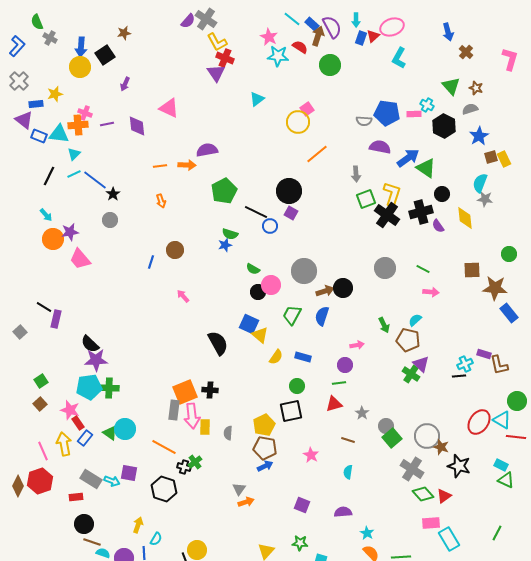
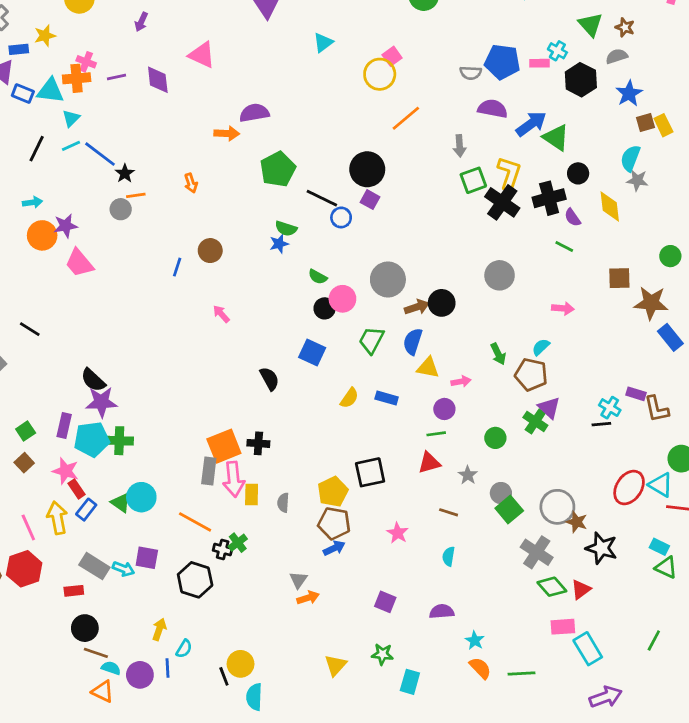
orange line: (160, 166) -> (136, 195), moved
cyan arrow: (46, 215) -> (32, 202), turned -56
green line: (423, 269) -> (564, 246), moved
purple rectangle: (56, 319) -> (64, 426), moved
yellow triangle: (260, 335) -> (428, 368), moved, turned -30
black semicircle: (218, 343) -> (269, 379), size x0.7
cyan cross: (465, 364) -> (610, 408), turned -35
green circle: (297, 386) -> (495, 438), moved

